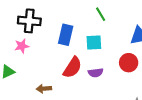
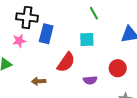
blue rectangle: (66, 35) -> (46, 34), moved
red circle: (129, 63) -> (118, 68), moved
purple semicircle: (96, 73) -> (90, 80), moved

